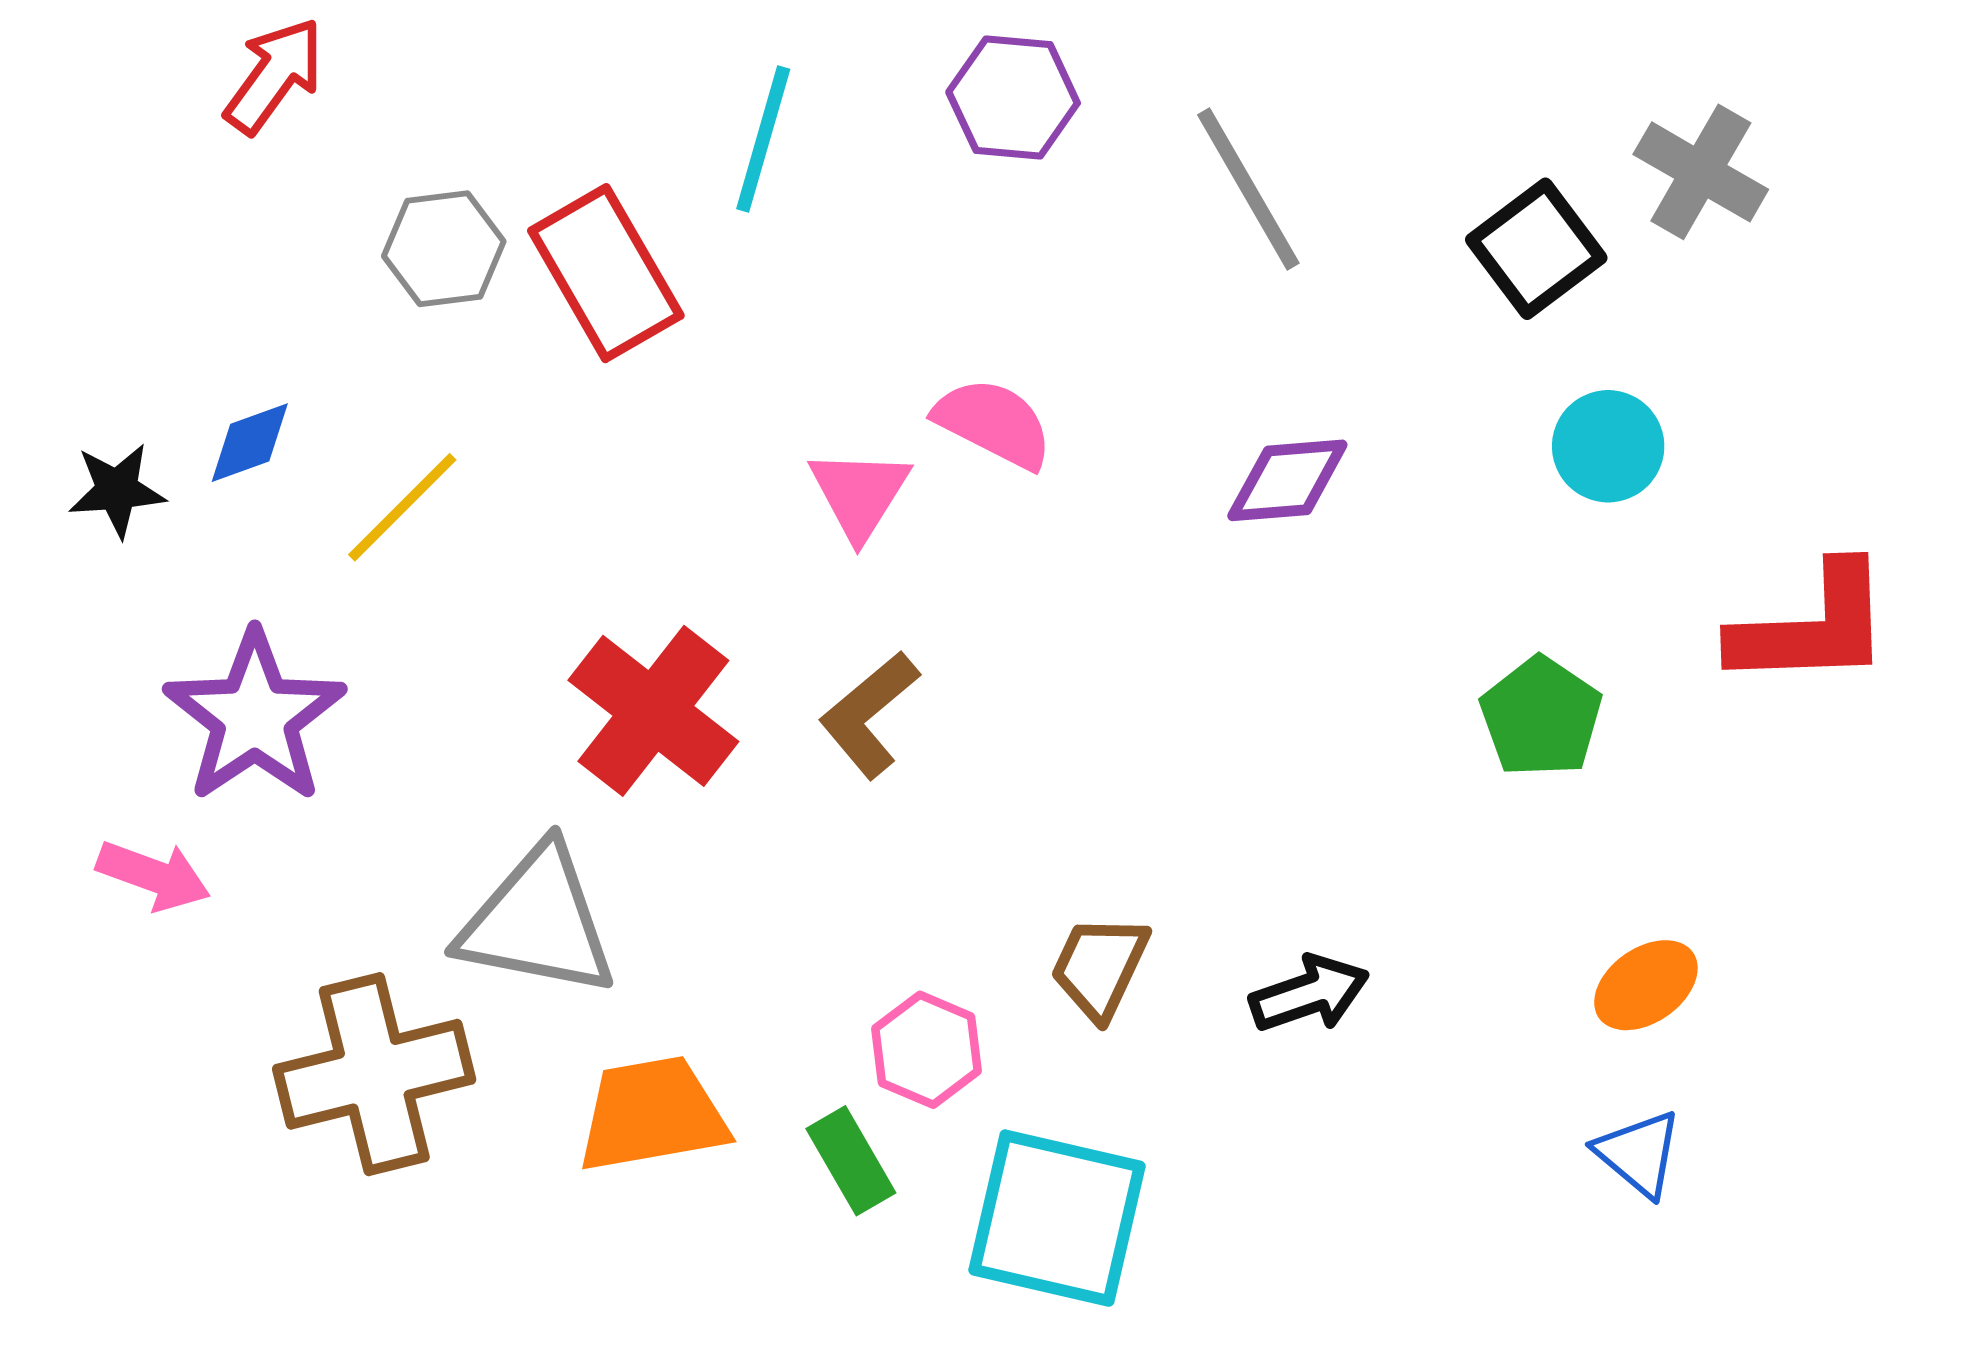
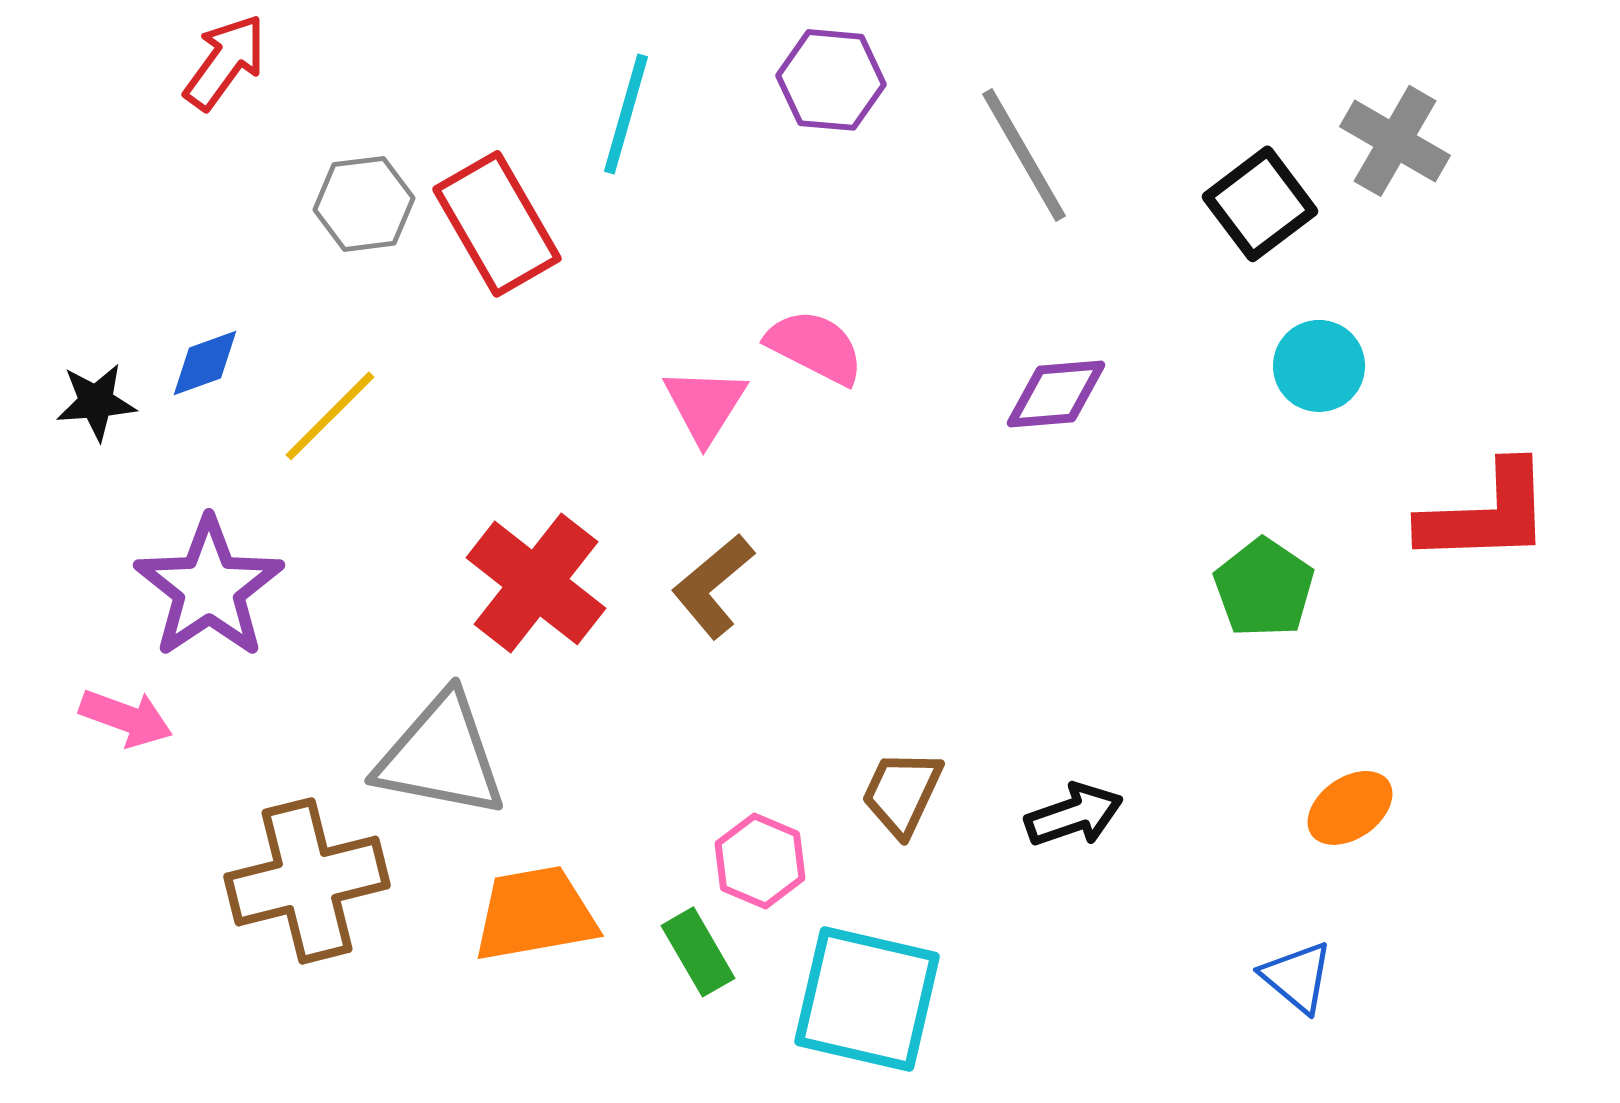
blue triangle: (1639, 1153) -> (1297, 977), moved

